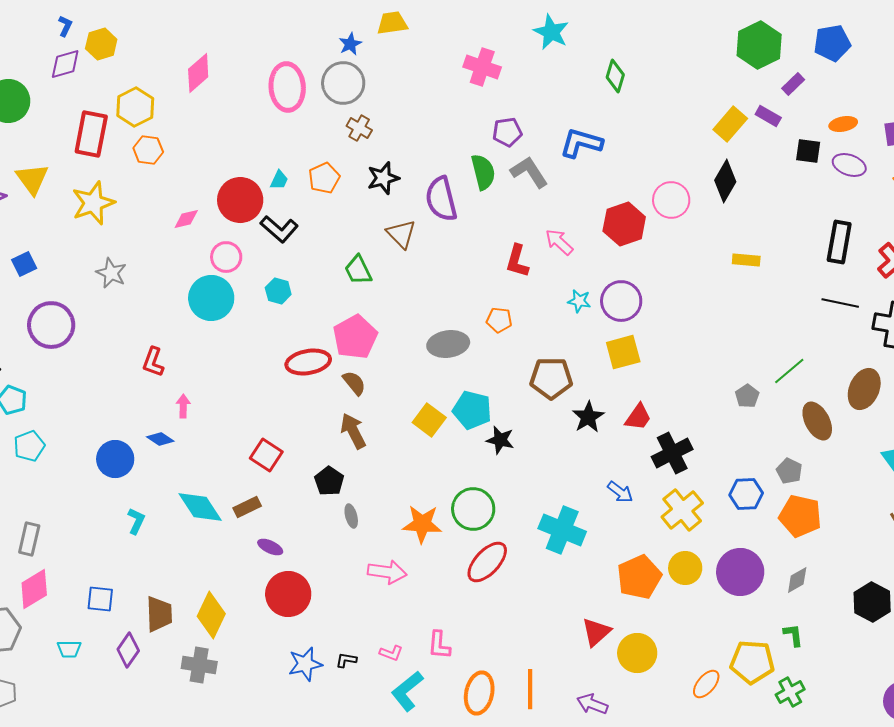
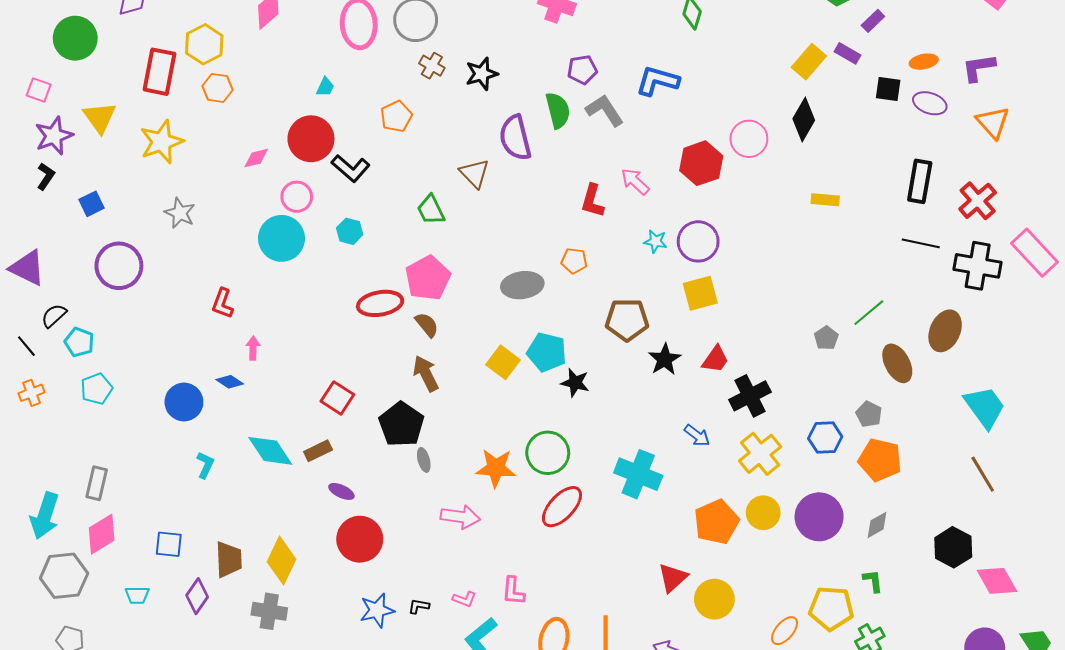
black star: (383, 178) -> (482, 74), moved
cyan trapezoid: (279, 180) -> (325, 87), moved
black pentagon: (329, 481) -> (401, 424), size x1.5

